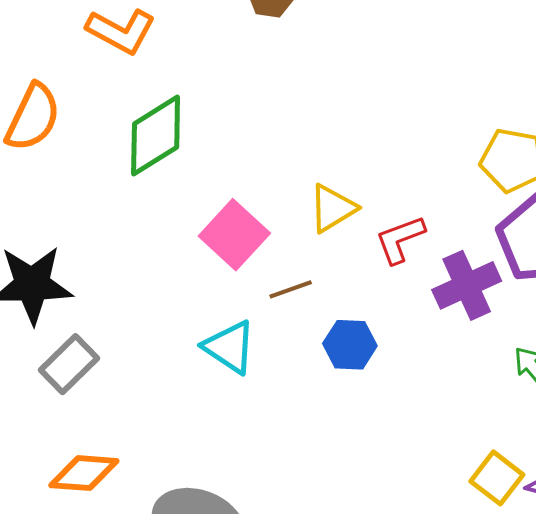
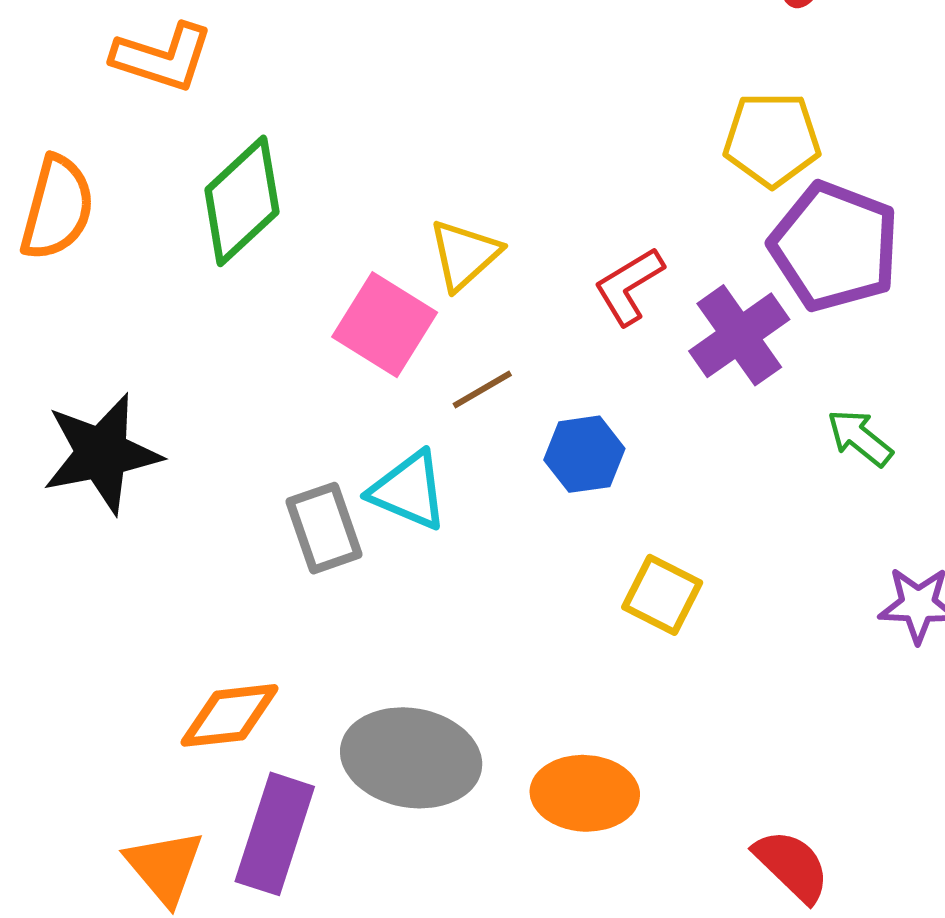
yellow triangle: (333, 208) -> (464, 255), moved
gray rectangle: (69, 364) -> (324, 528), moved, turned -54
yellow square: (497, 478) -> (662, 595), moved

